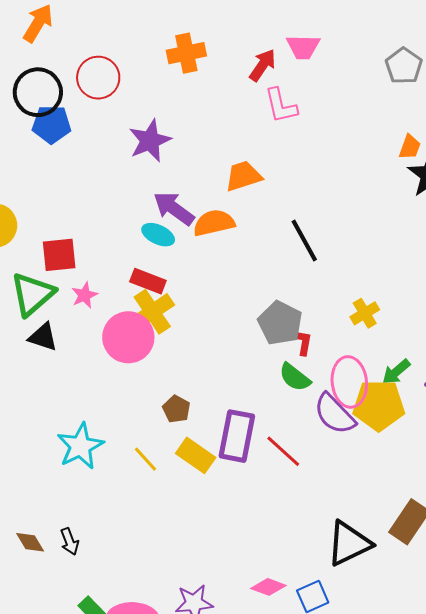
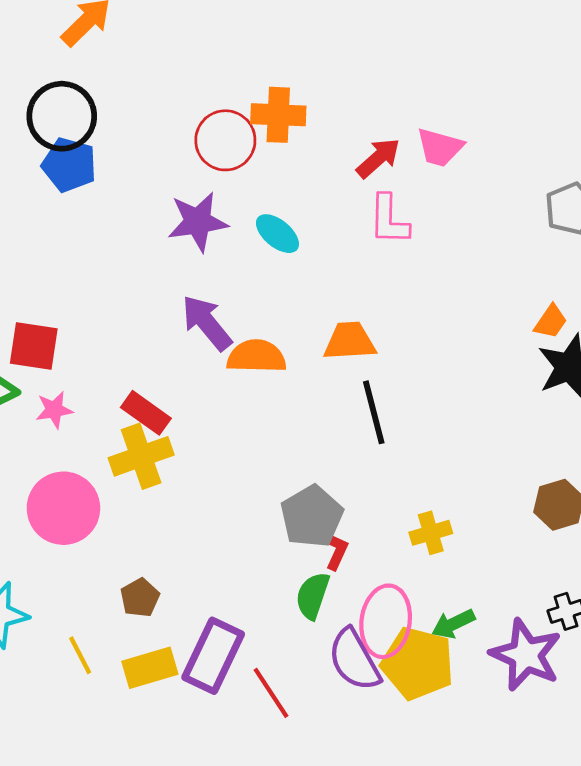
red circle: (98, 78) -> (225, 140), moved
orange trapezoid: (243, 176) -> (350, 341), moved
cyan ellipse: (158, 235) -> (277, 234), moved
pink circle: (128, 337) -> (63, 508), moved
green semicircle: (295, 377) -> (313, 596), turned 56
yellow rectangle: (196, 455) -> (150, 668), turned -66

